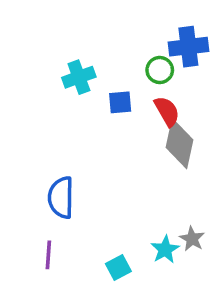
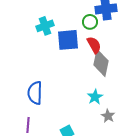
blue square: (120, 102) -> (68, 40), size x1.6
cyan star: (165, 250) -> (95, 97), moved

